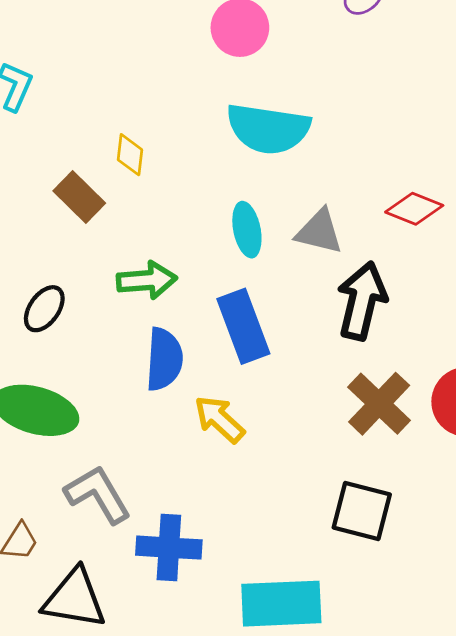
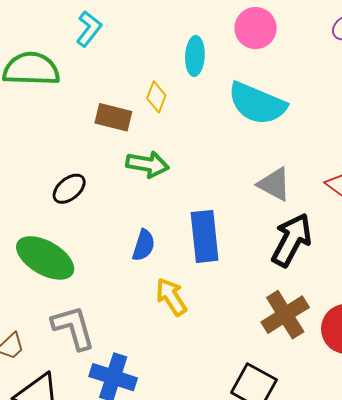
brown rectangle: (79, 197) -> (113, 117), turned -45
cyan ellipse: (247, 230) -> (195, 56), moved
green arrow: (147, 280) -> (148, 164), moved
blue semicircle: (164, 359) -> (144, 245), size x0.7

